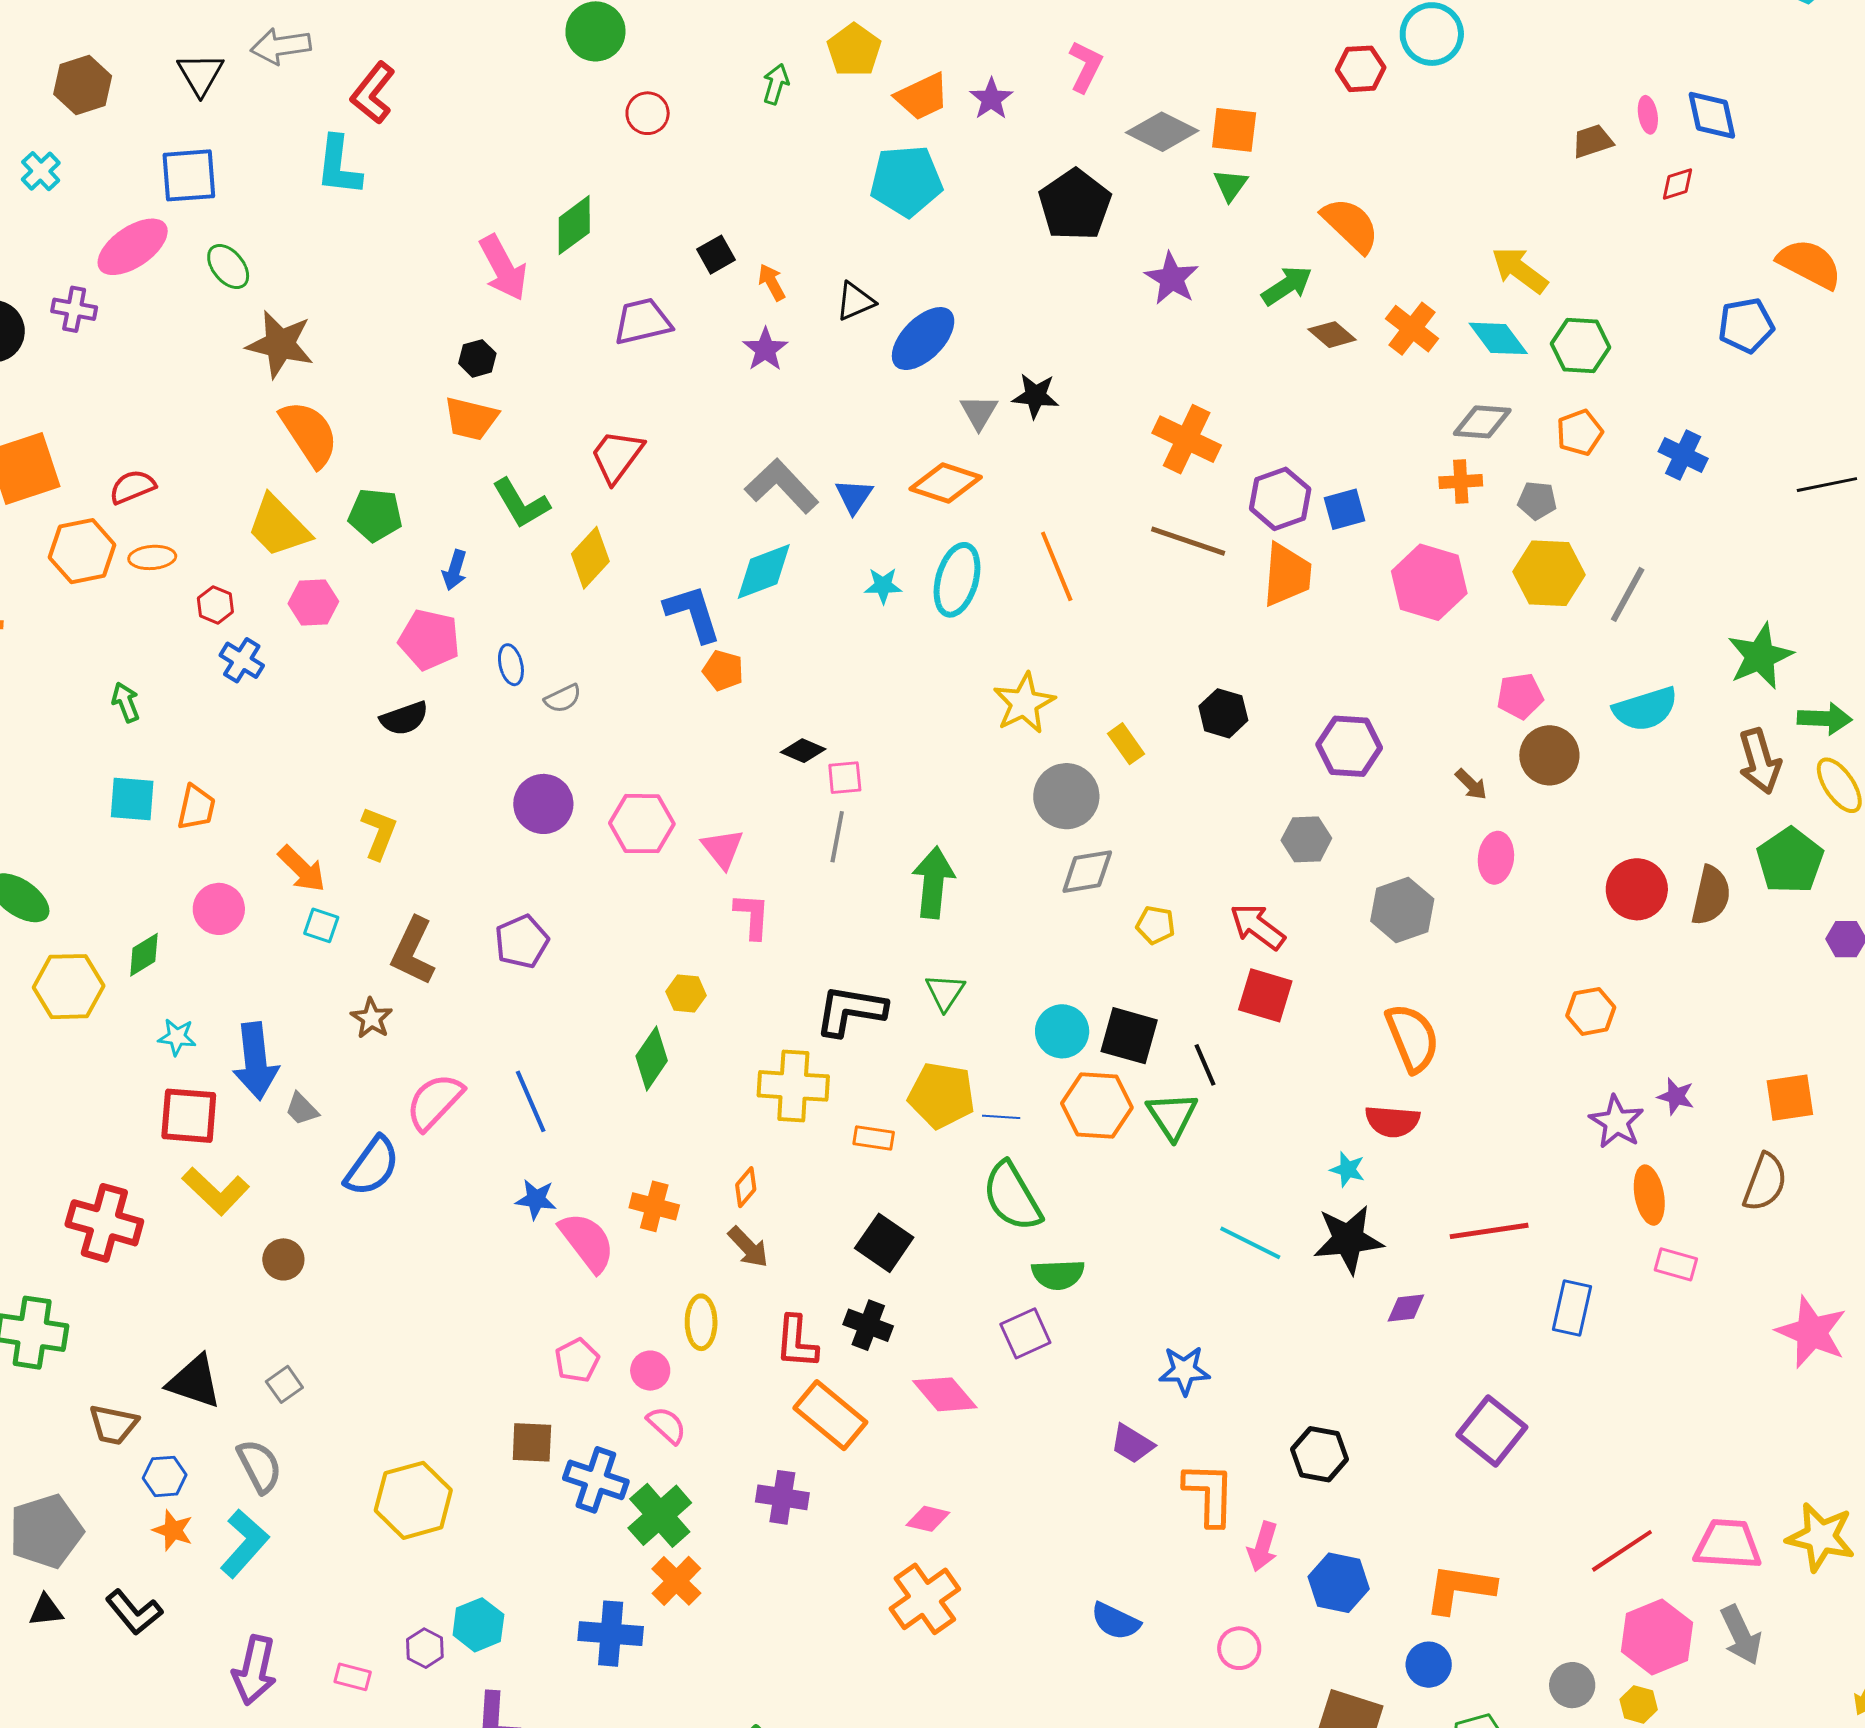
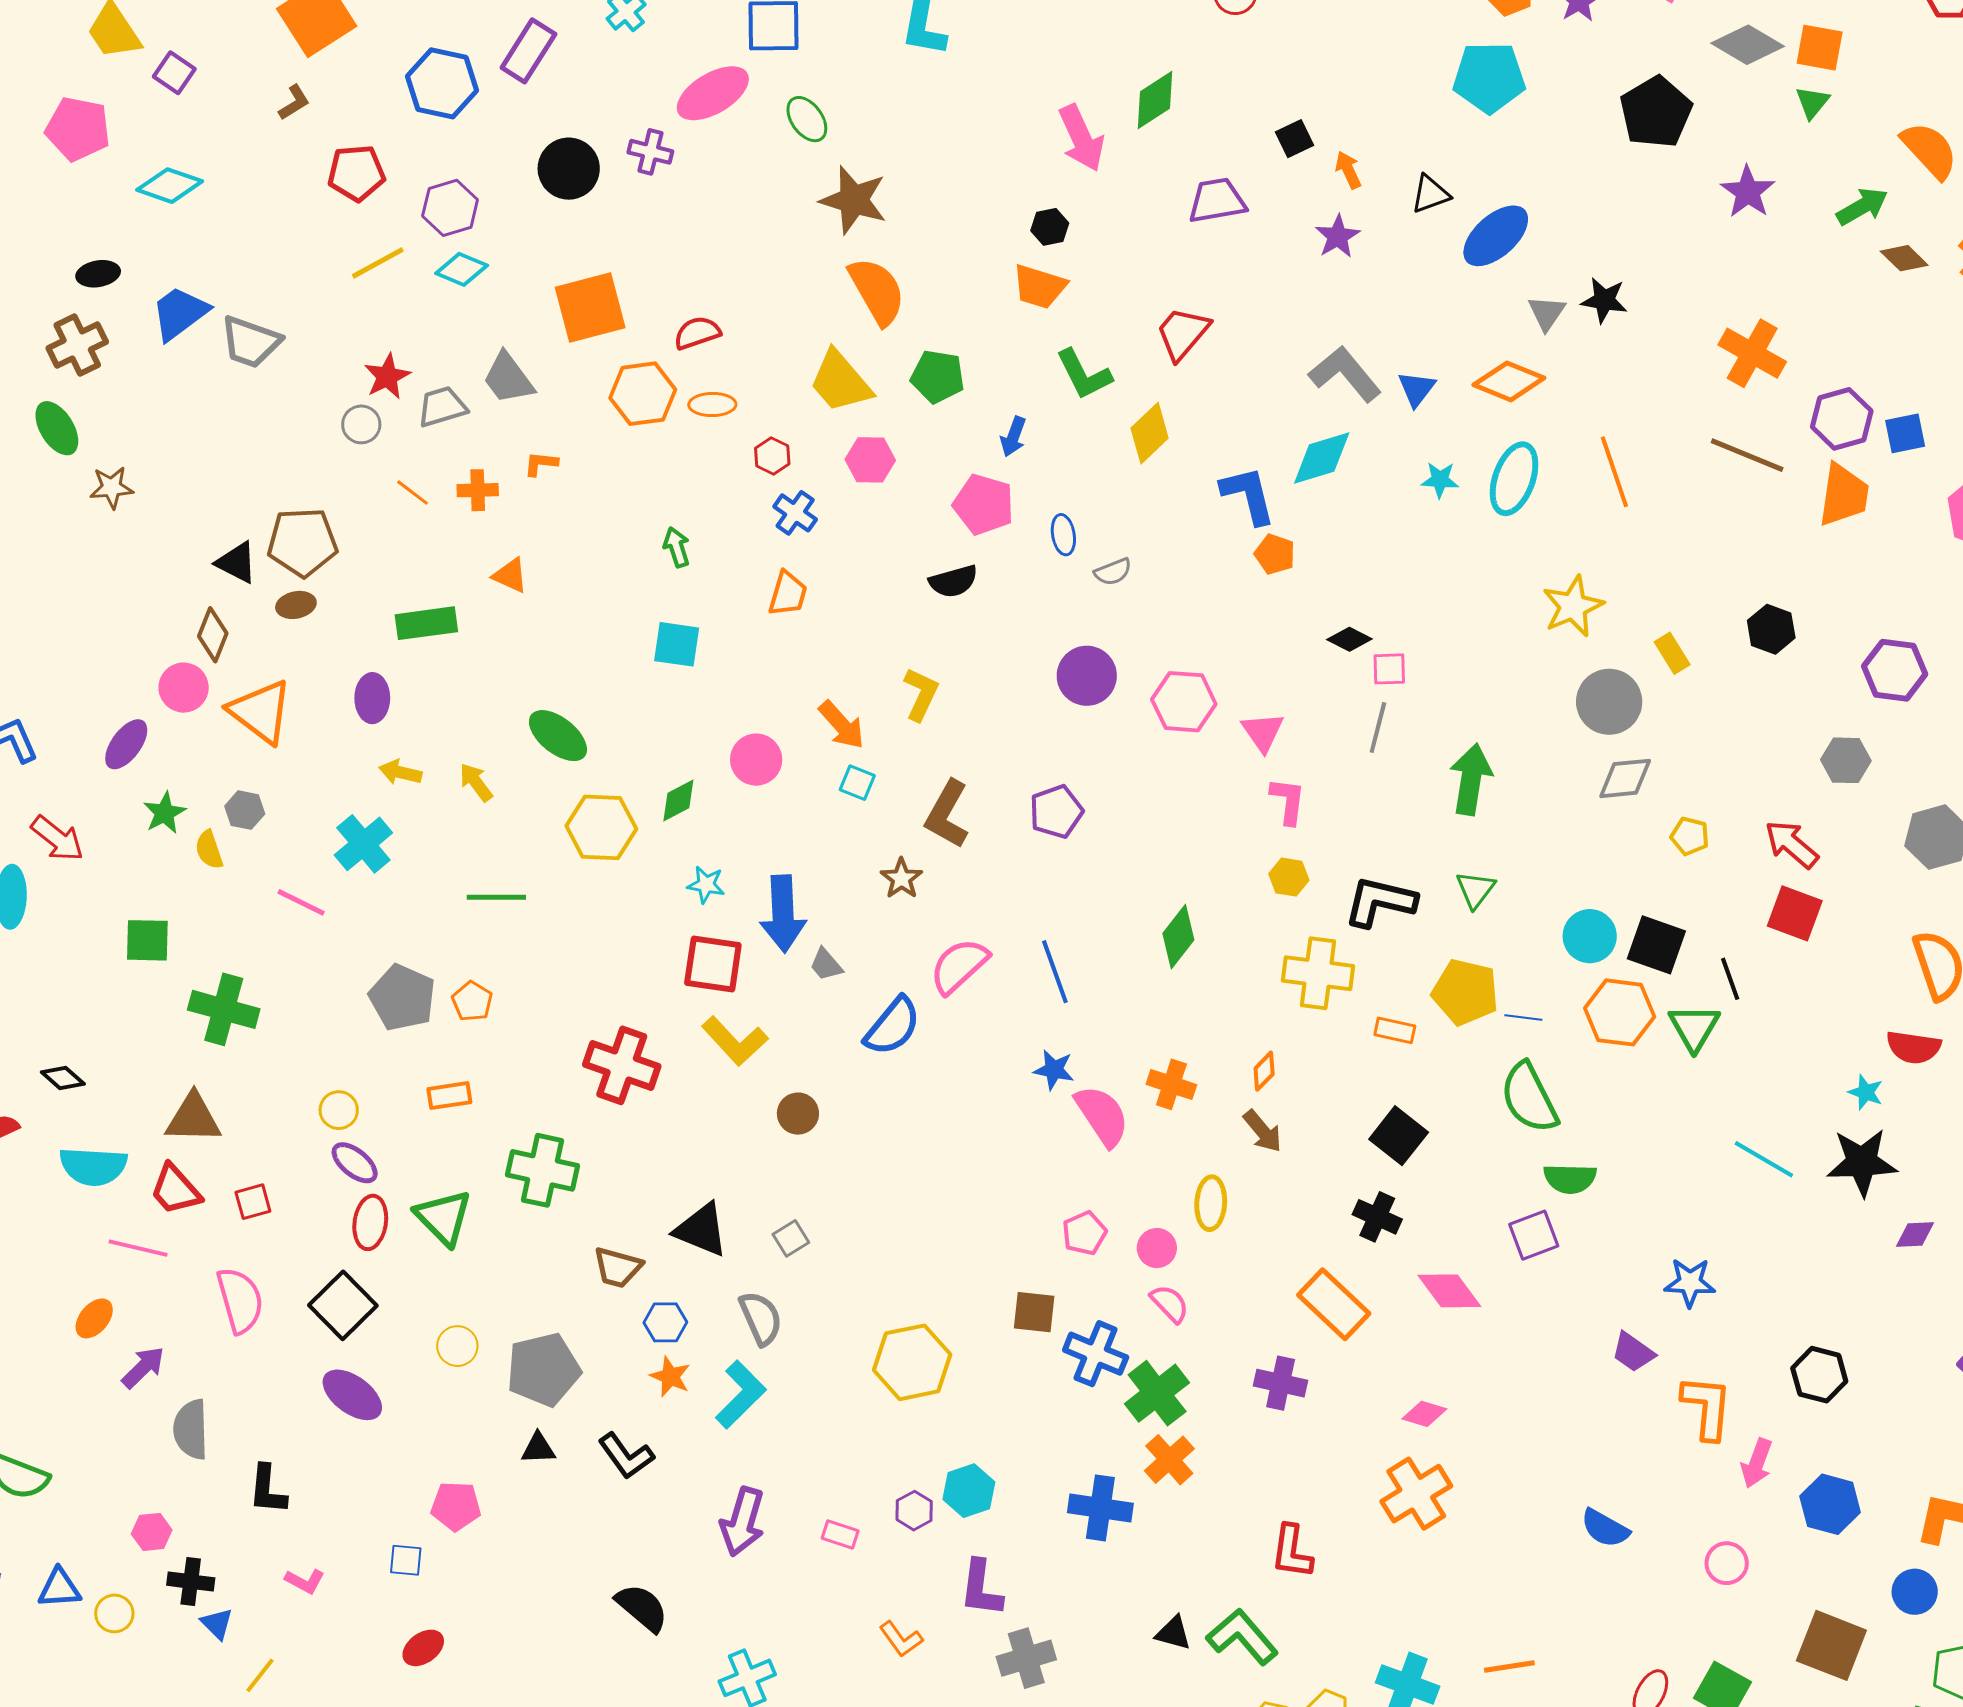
orange trapezoid: (196, 807) -> (788, 594), moved
yellow hexagon: (686, 994) -> (1289, 877), moved
red L-shape: (797, 1342) -> (1292, 1552), moved

